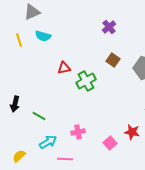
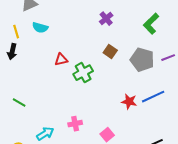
black arrow: (15, 104) -> (12, 52), moved
green line: (39, 116) -> (19, 103), moved
red star: (132, 132) -> (129, 102), moved

